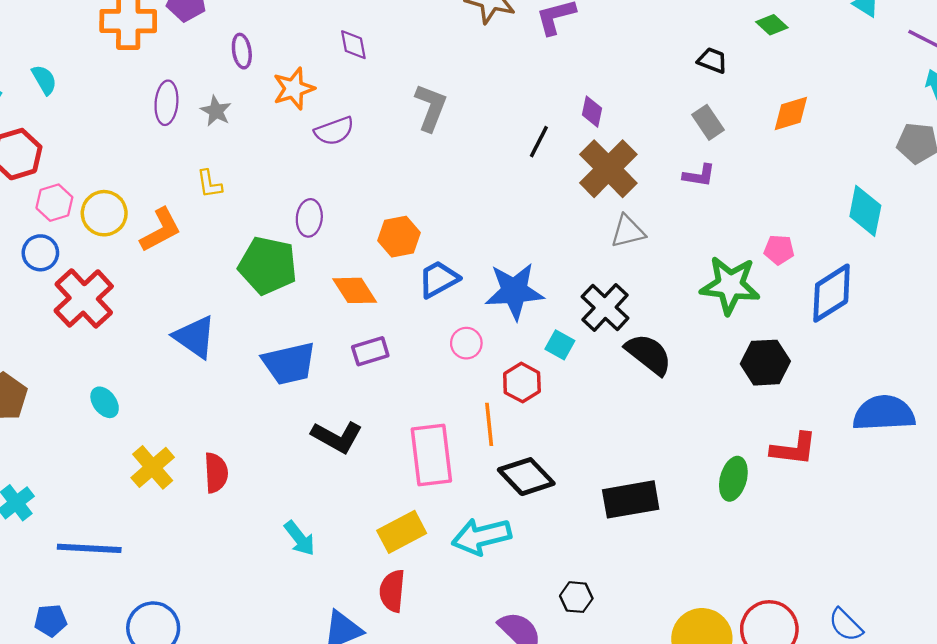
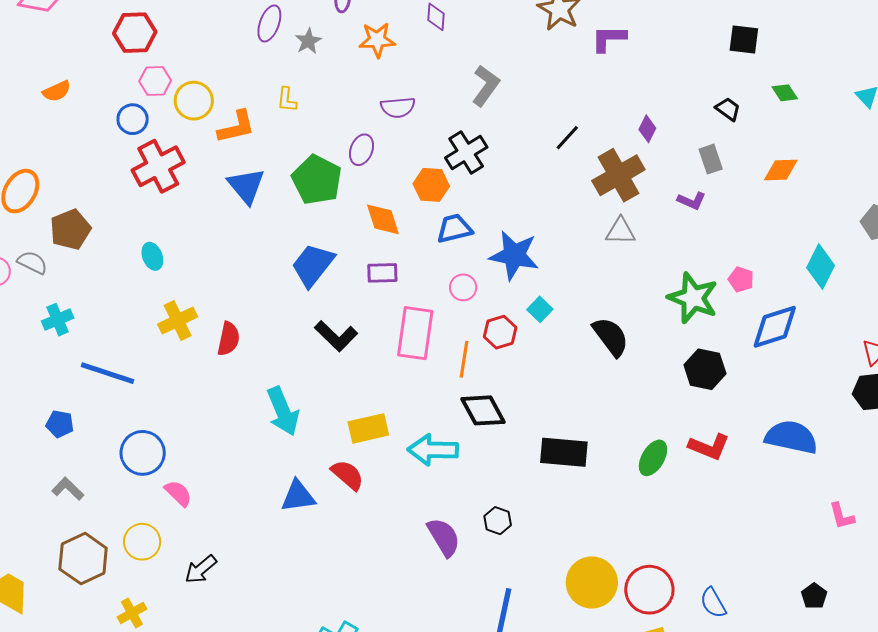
purple diamond: (592, 112) -> (647, 129), moved
purple semicircle: (334, 131) -> (398, 107), moved
black cross: (605, 307) -> (466, 152), moved
blue triangle: (195, 337) -> (246, 186), moved
blue trapezoid: (289, 363) -> (313, 265), turned 126
pink rectangle: (431, 455) -> (415, 333), moved
cyan arrow: (300, 538) -> (283, 411), size x1.5
red semicircle: (392, 591) -> (348, 475), turned 111

